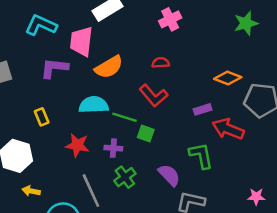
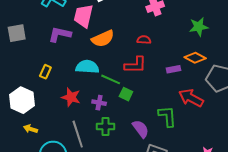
green star: (246, 23) -> (199, 27), moved
red L-shape: (154, 96) -> (135, 65), turned -55
purple rectangle: (203, 109) -> (173, 69), moved
yellow rectangle: (42, 117) -> (45, 72), turned 40
green cross: (125, 177) -> (106, 127), turned 30

